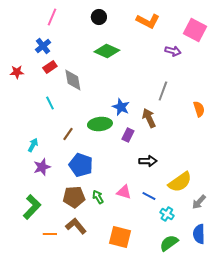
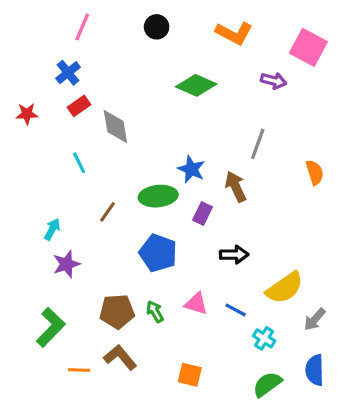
green diamond: (107, 51) -> (196, 85), moved
blue pentagon: (81, 165) -> (158, 253), moved
orange square: (120, 237) -> (190, 375), size x0.7

